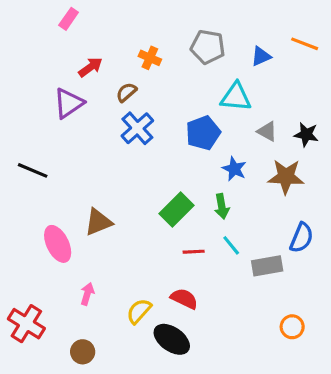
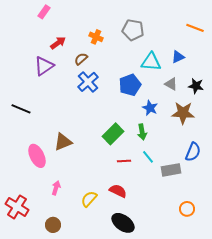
blue triangle: (261, 56) -> (178, 57), moved
black ellipse: (172, 339) -> (123, 223), moved

